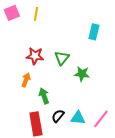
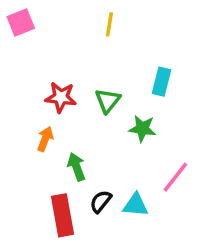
yellow line: (36, 14) -> (109, 24), moved
cyan rectangle: (94, 32) -> (162, 82), moved
pink line: (101, 119) -> (175, 177), moved

